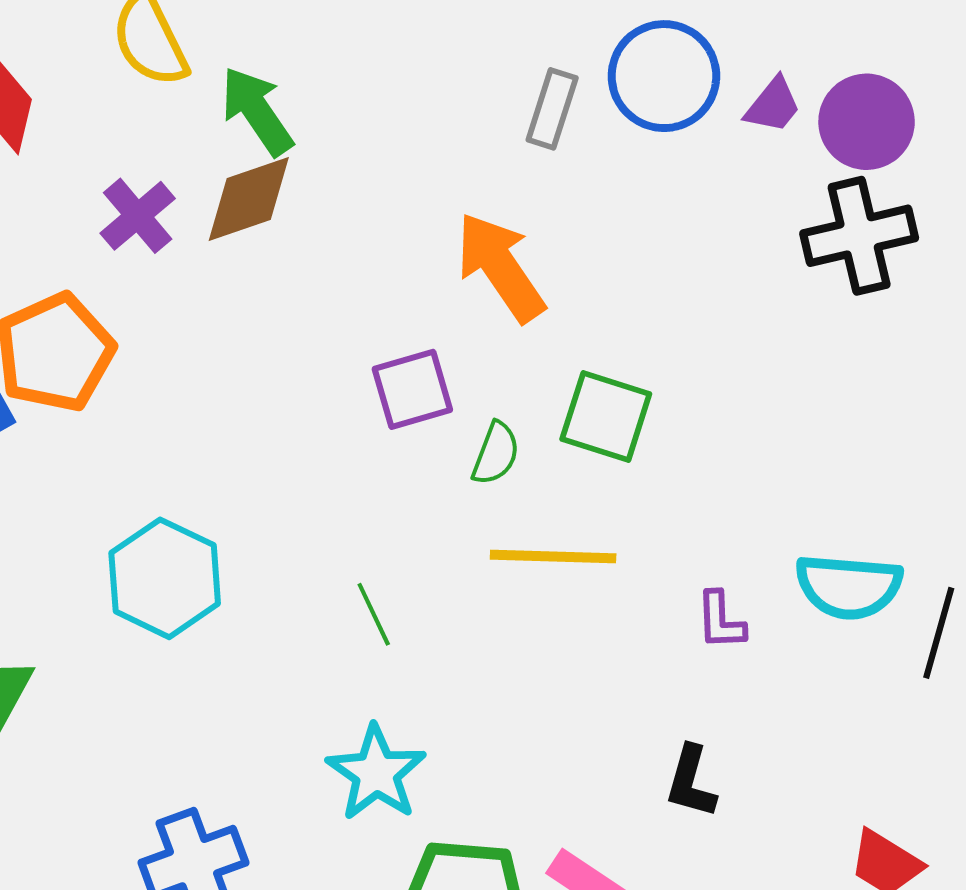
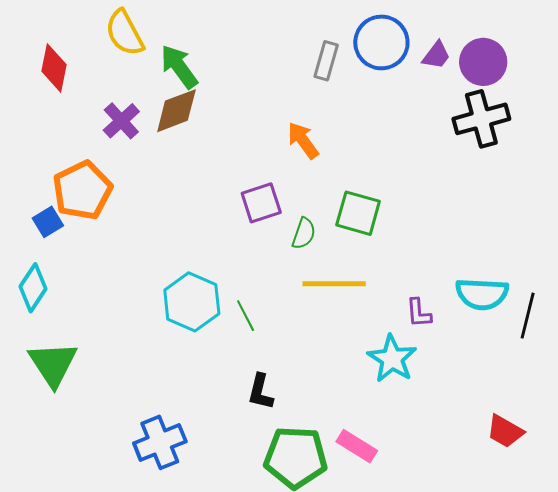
orange arrow: (500, 267) -> (303, 140), size x0.7
cyan hexagon: (165, 578) -> (192, 302), moved
cyan star: (376, 773) -> (392, 359), moved
black L-shape: (691, 782) -> (261, 392), moved

